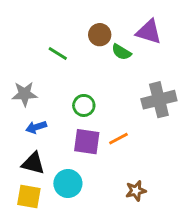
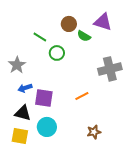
gray star: (25, 94) -> (17, 65), turned -30
green circle: (84, 105) -> (57, 53), moved
purple square: (87, 142) -> (44, 98), moved

